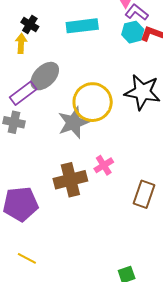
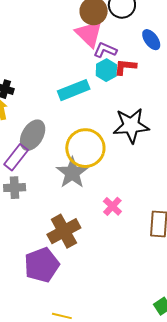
cyan rectangle: (82, 26) -> (74, 90), moved
brown cross: (70, 180) -> (64, 231), moved

